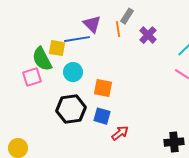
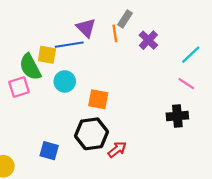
black hexagon: (71, 109) -> (92, 134), moved
blue square: (102, 116) -> (49, 151), moved
black cross: (174, 142) -> (177, 116), moved

